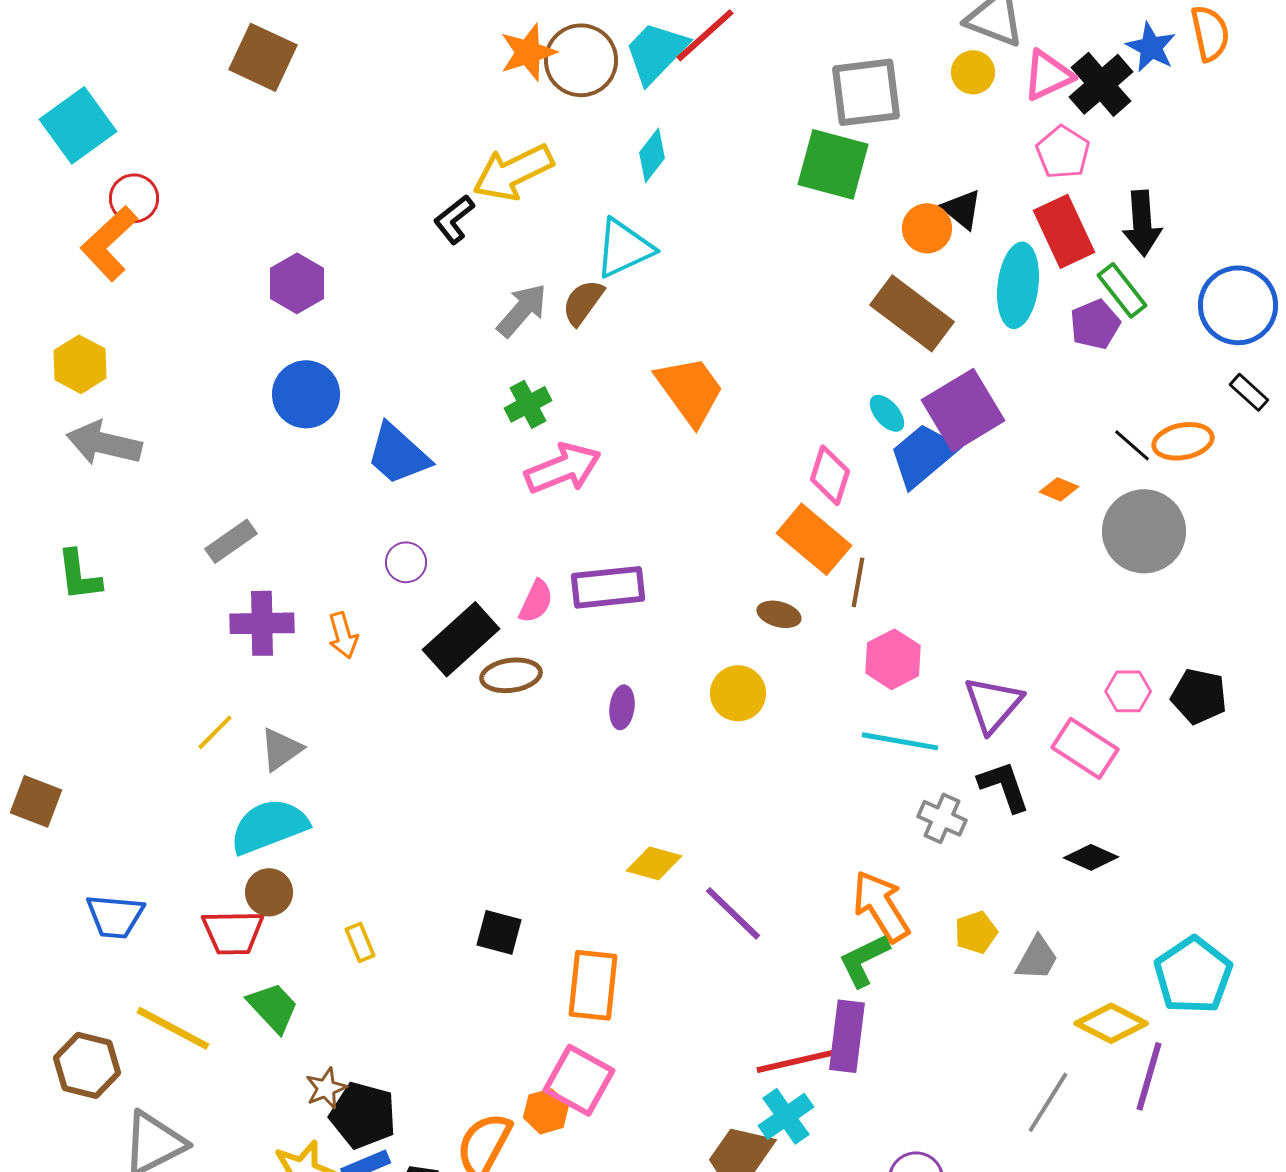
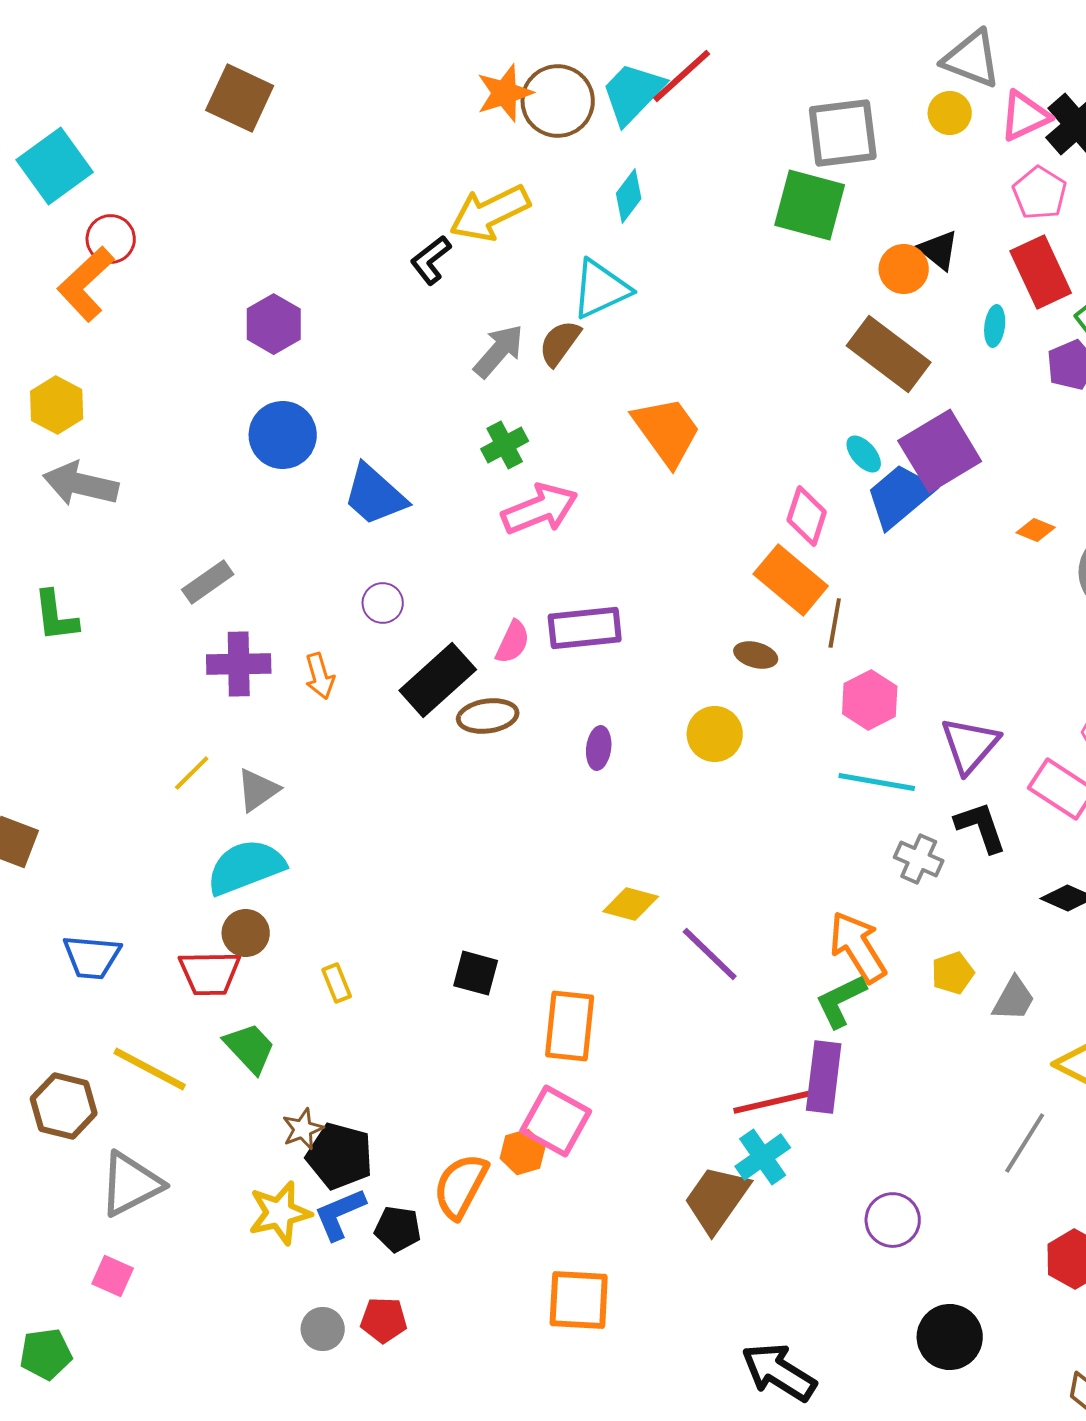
cyan ellipse: (1018, 285) -> (995, 326), size x0.5

